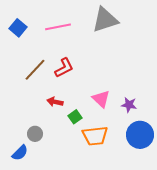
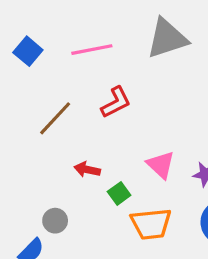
red L-shape: (64, 68) -> (116, 102), moved

